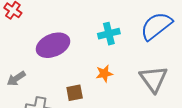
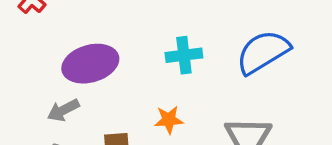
gray arrow: (16, 79) -> (63, 110), moved

